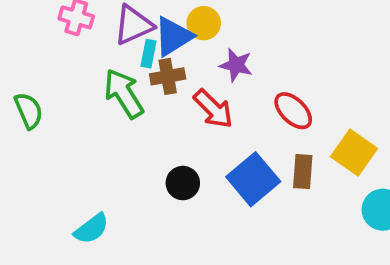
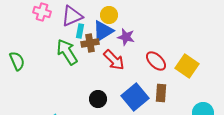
blue triangle: (173, 36) -> (103, 31), moved
yellow square: (354, 153) -> (187, 66), moved

